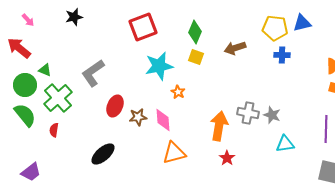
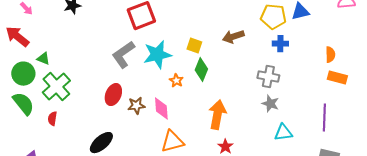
green diamond: (195, 32) -> (201, 70), moved
gray L-shape: (93, 73) -> (123, 55), moved
gray cross: (248, 113) -> (268, 77), moved

